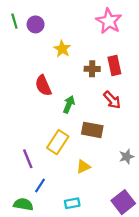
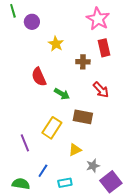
green line: (14, 21) -> (13, 11), moved
red rectangle: (114, 66) -> (104, 48), moved
green arrow: (69, 104) -> (62, 94), turned 98
gray star: (127, 157) -> (93, 166), moved
blue line: (40, 185) -> (43, 171), moved

